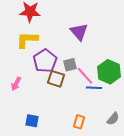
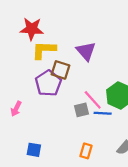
yellow L-shape: (27, 40) -> (44, 50), moved
gray square: (70, 65) -> (82, 110), moved
brown square: (56, 79) -> (60, 70), moved

